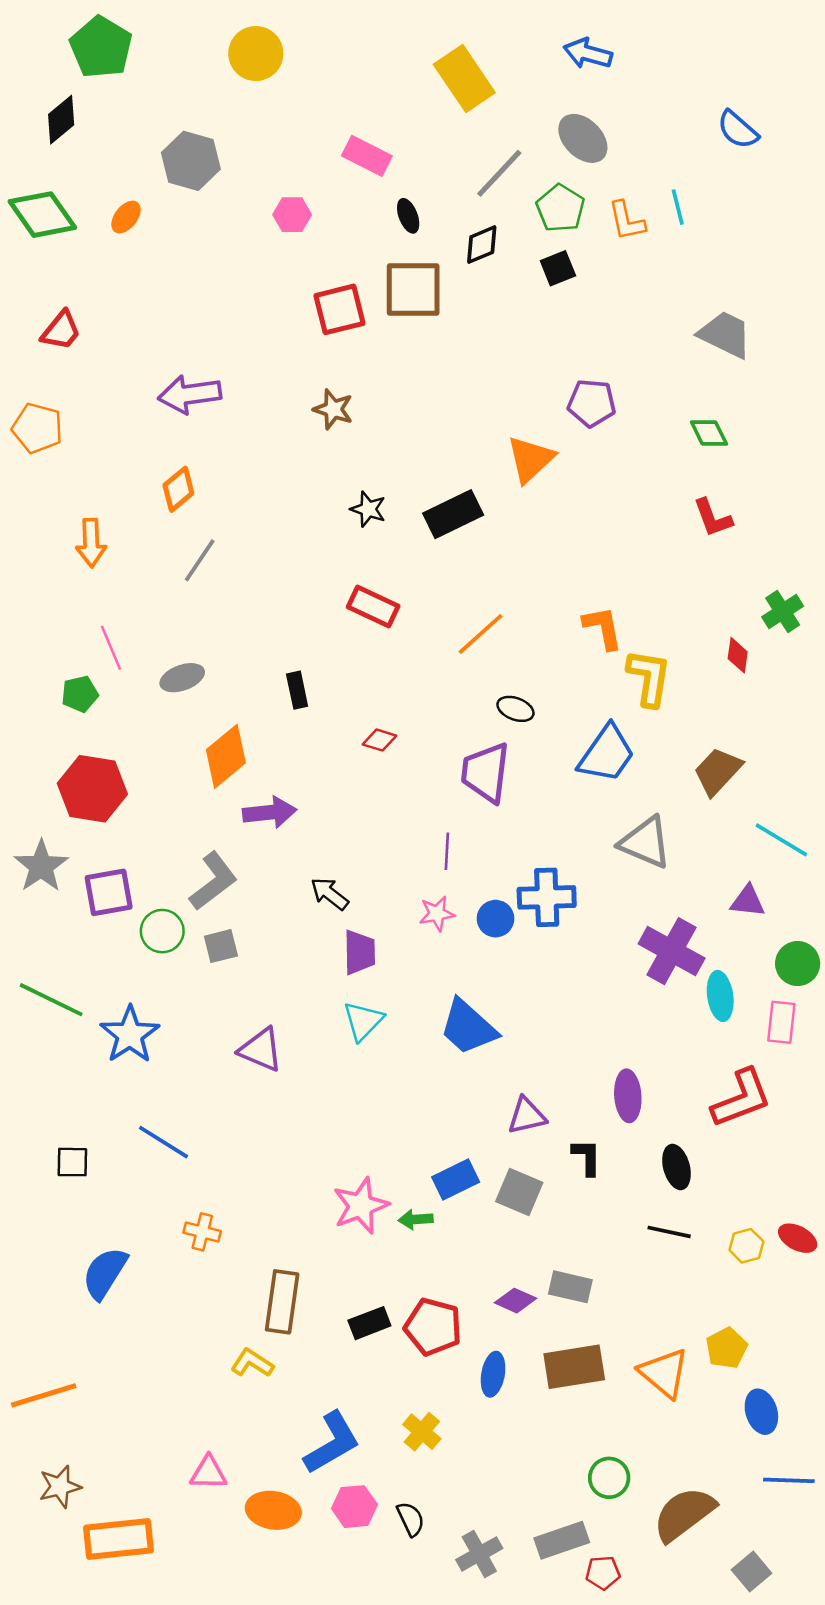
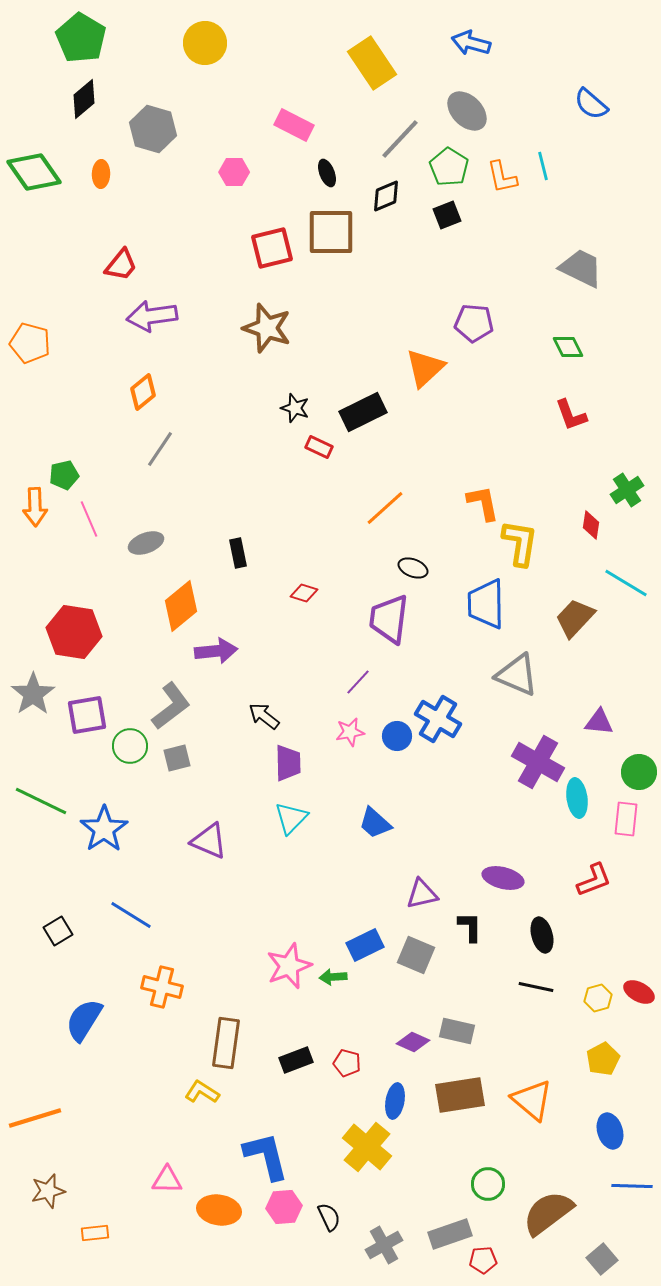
black diamond: (61, 120) -> (84, 99), moved
orange ellipse: (126, 217) -> (101, 174), turned -36
red trapezoid: (61, 331) -> (121, 265), moved
brown star: (333, 409) -> (267, 328), size x1.5
orange arrow: (91, 543) -> (35, 507), moved
red rectangle: (373, 607) -> (319, 447), moved, size x0.7
green pentagon: (80, 694) -> (64, 475), moved
blue trapezoid: (607, 754) -> (486, 604), turned 144
cyan line: (781, 840) -> (626, 583), moved
purple line: (447, 851) -> (358, 682), turned 40
blue cross: (547, 897) -> (438, 719), turned 33
blue trapezoid: (468, 1027) -> (375, 823), size x0.7
purple ellipse: (628, 1096) -> (503, 878), turned -72
red L-shape: (741, 1098) -> (594, 880), size x0.7
black square: (72, 1162) -> (58, 931), turned -32
orange cross: (202, 1232) -> (162, 987), size x1.4
red pentagon: (433, 1327) -> (347, 1063), size x0.6
yellow pentagon: (726, 1348) -> (603, 1059), moved
yellow cross: (422, 1432) -> (367, 1147), moved, size x1.6
blue L-shape: (332, 1443) -> (266, 1156), turned -74
orange rectangle: (119, 1539) -> (95, 1233), size x0.5

